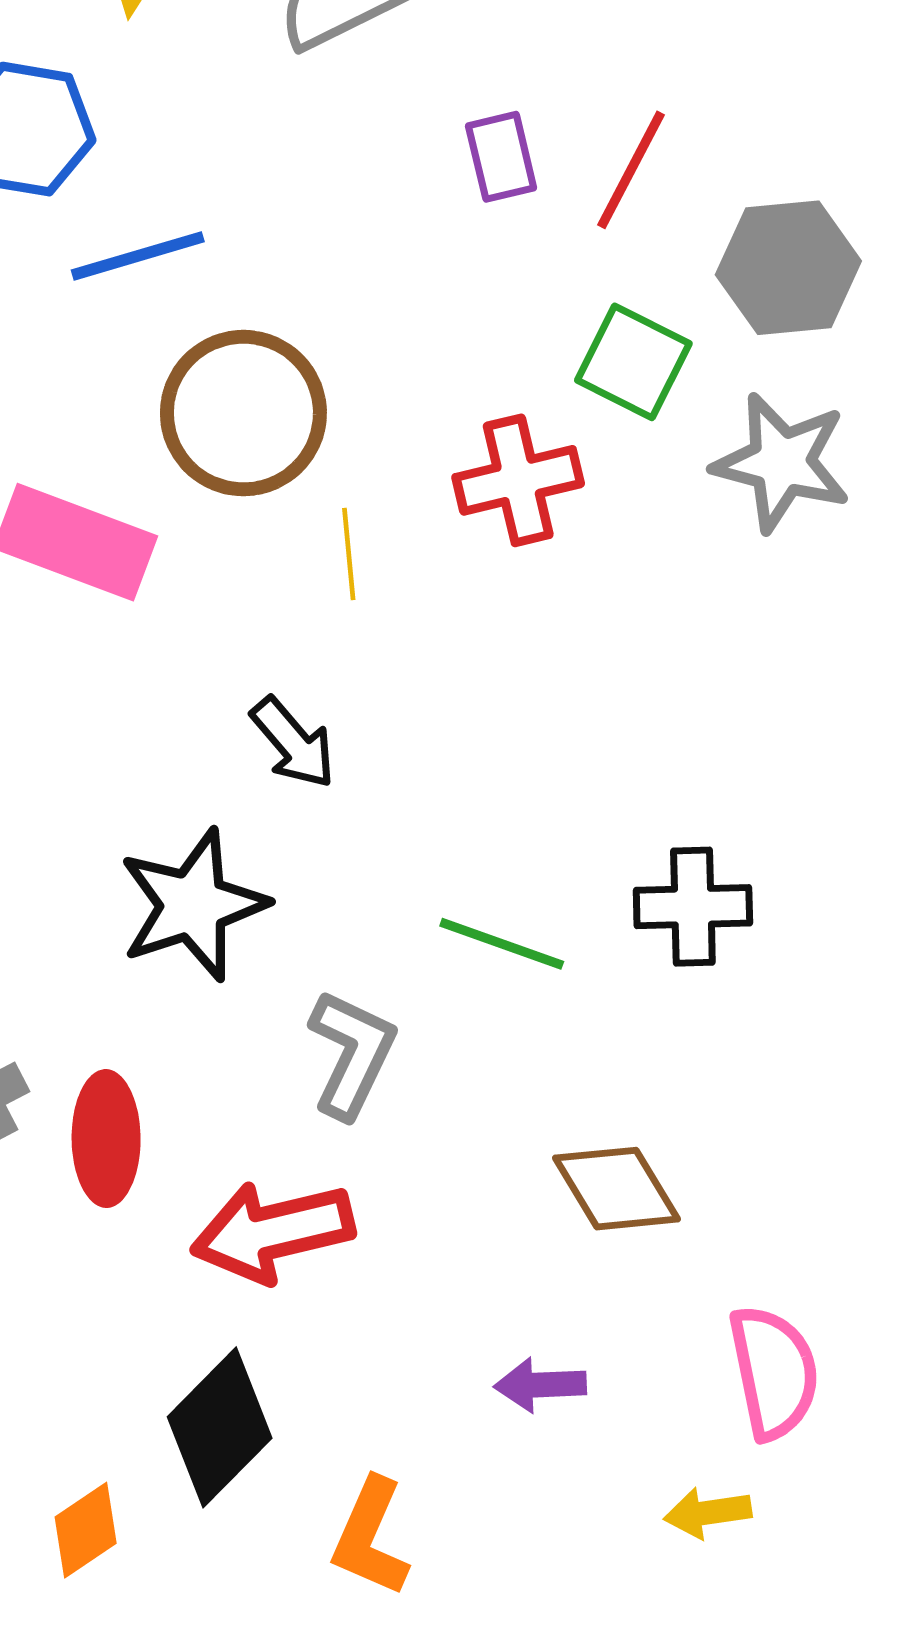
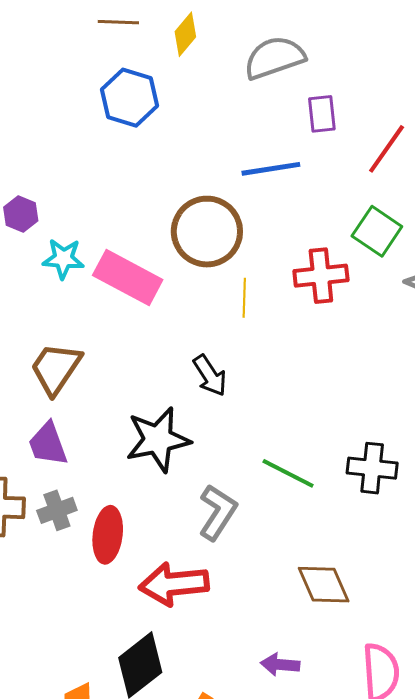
purple rectangle: (501, 157) -> (322, 114), moved
blue line: (138, 256) -> (271, 169), moved

